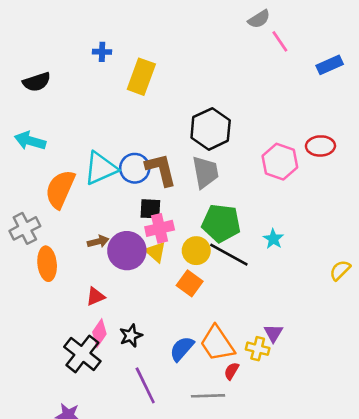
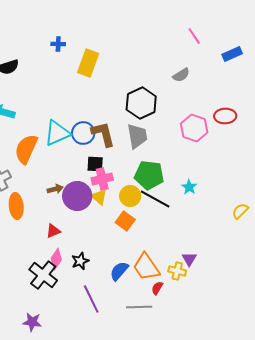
gray semicircle: (259, 19) -> (181, 75), moved

